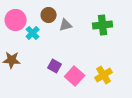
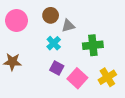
green cross: (103, 25) -> (93, 45), moved
cyan cross: (33, 33) -> (54, 43), moved

